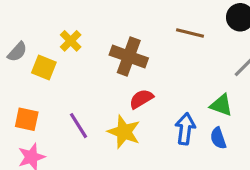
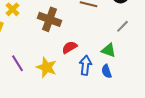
red semicircle: (141, 99) -> (70, 47), moved

